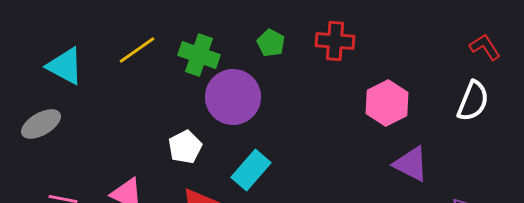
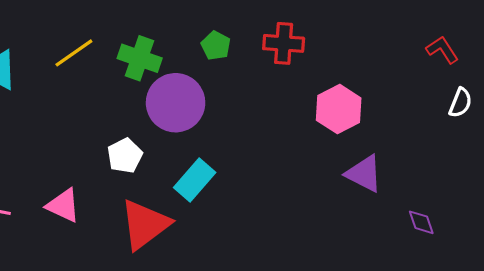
white semicircle: (473, 101) -> (460, 103), moved, size x0.7

